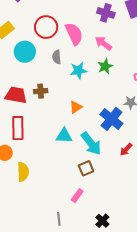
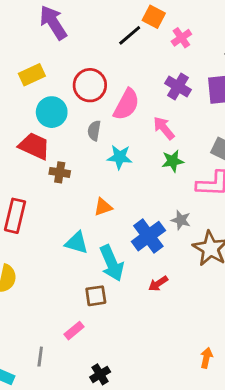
pink semicircle: (74, 34) -> (126, 104), turned 40
green star: (105, 66) -> (173, 161), moved
red trapezoid: (16, 95) -> (34, 146), moved

